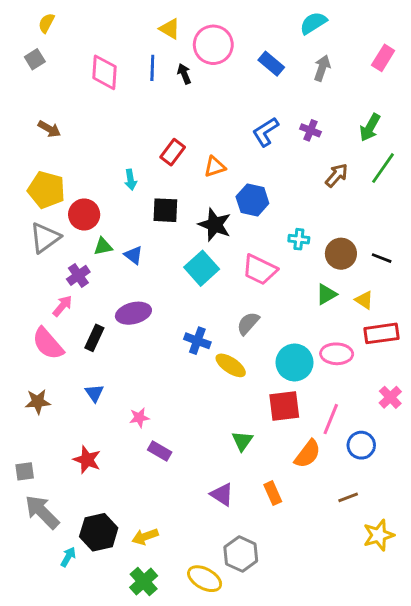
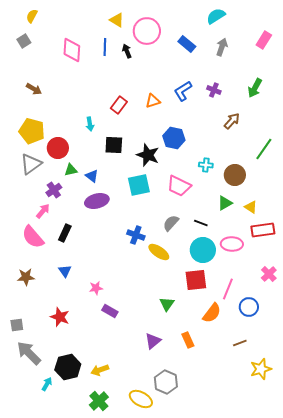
orange triangle: (215, 167) -> (153, 101), moved
green line: (383, 168) -> (264, 149), moved
black line: (382, 258) -> (201, 223), moved
cyan square: (202, 268) -> (139, 185), turned 30
purple ellipse: (133, 313) -> (97, 201), moved
purple triangle: (222, 495) -> (153, 341), turned 48

